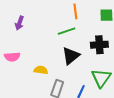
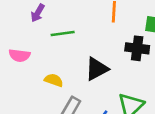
green line: (67, 31) -> (63, 34), moved
black cross: (99, 45) -> (137, 48), moved

